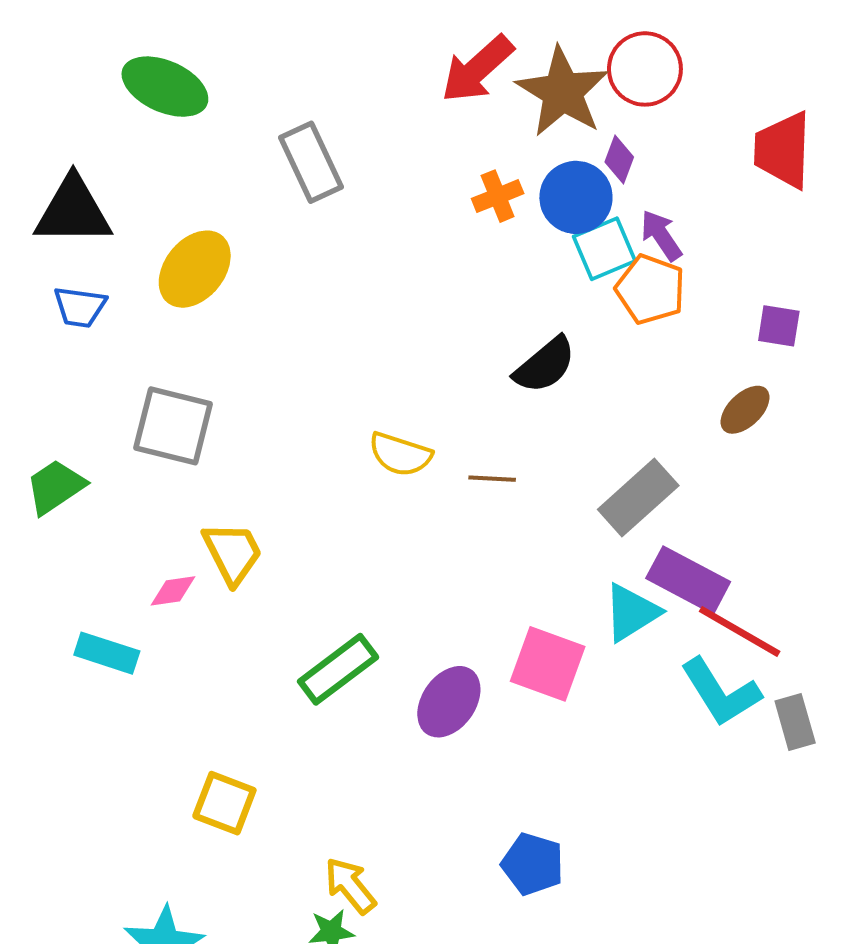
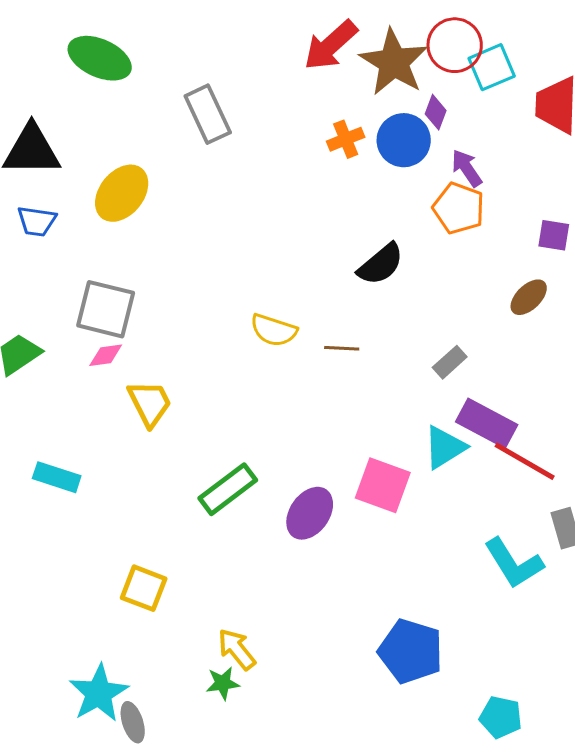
cyan square: (604, 249) -> (492, 67), moved
gray rectangle: (638, 498) -> (450, 362), size x0.6
pink diamond: (173, 591) -> (106, 355), moved
cyan L-shape: (721, 692) -> (514, 563), moved
blue pentagon: (533, 864) -> (411, 651), moved, size x1.4

